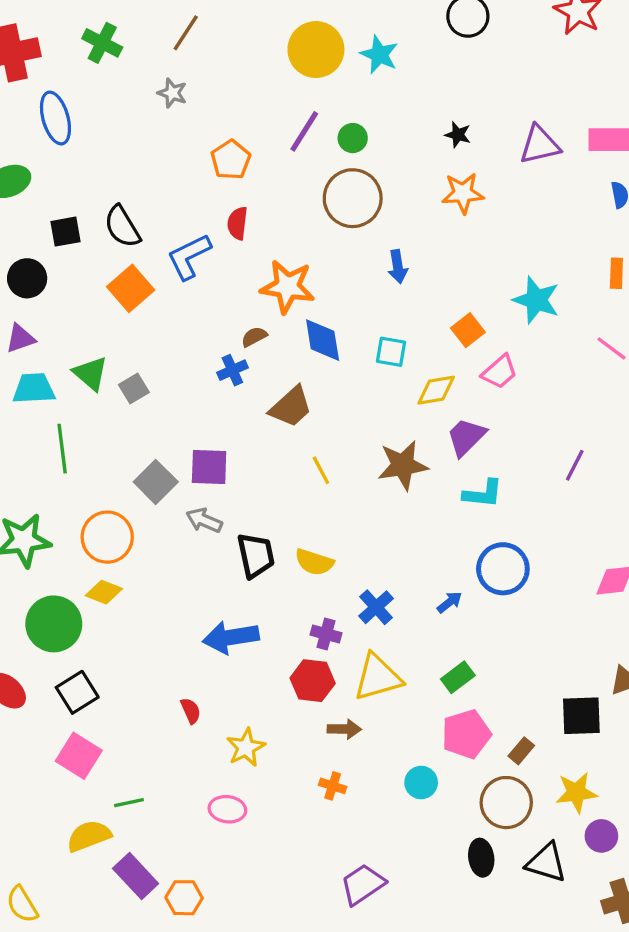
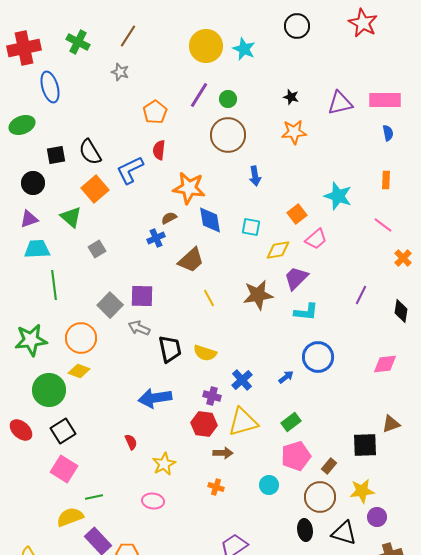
green triangle: (91, 373) -> (71, 217), moved

